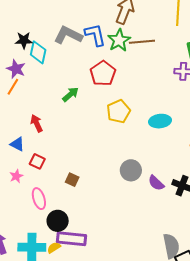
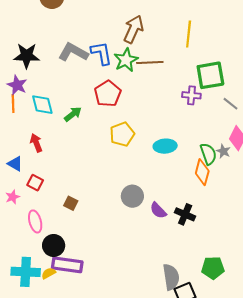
black star: (24, 40) -> (27, 56), size x1.4
cyan diamond: (38, 52) -> (42, 105), moved, turned -30
orange line: (13, 87) -> (13, 104), turned -36

